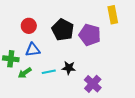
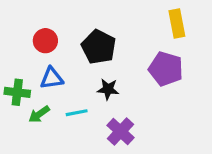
purple pentagon: (90, 35) -> (166, 69), moved
black star: (69, 68) -> (108, 89), moved
purple cross: (93, 84) -> (121, 131), moved

